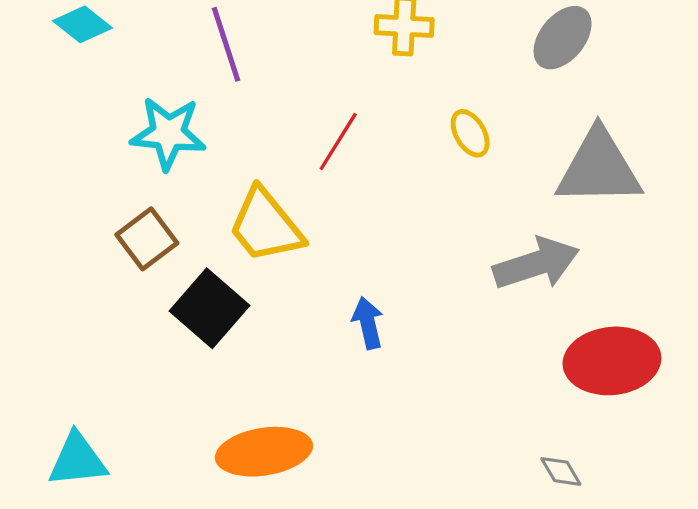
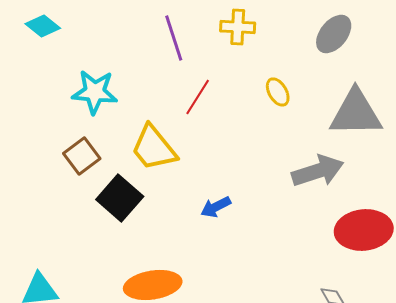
purple line: (226, 44) -> (174, 38), moved
blue arrow: (368, 323) -> (216, 207), turned -104

